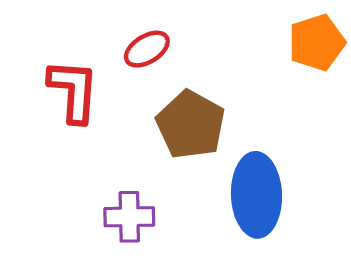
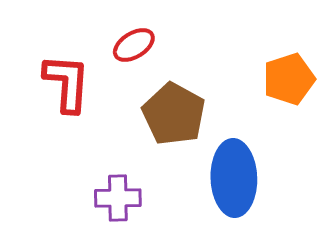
orange pentagon: (317, 43) -> (289, 79), moved

